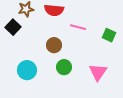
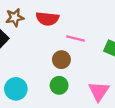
brown circle: (54, 45) -> (61, 60), moved

